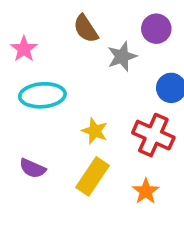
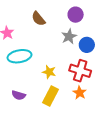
gray star: (122, 56) -> (69, 36), moved
orange star: (146, 191) -> (80, 93), moved

